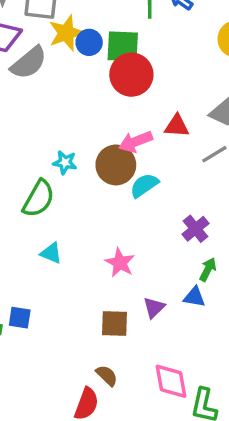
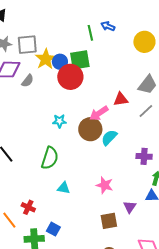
gray semicircle: (29, 63) -> (28, 81), size x0.6
red circle: (131, 75) -> (70, 77), moved
cyan star: (65, 162) -> (59, 121), moved
purple cross: (195, 229) -> (144, 156), turned -35
blue square: (20, 318) -> (53, 229), turned 32

